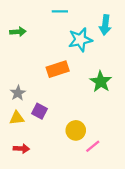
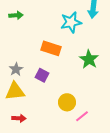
orange rectangle: (58, 69) -> (51, 48), turned 36
purple square: (39, 111) -> (42, 75), moved
yellow triangle: (17, 118) -> (15, 91), size x1.5

